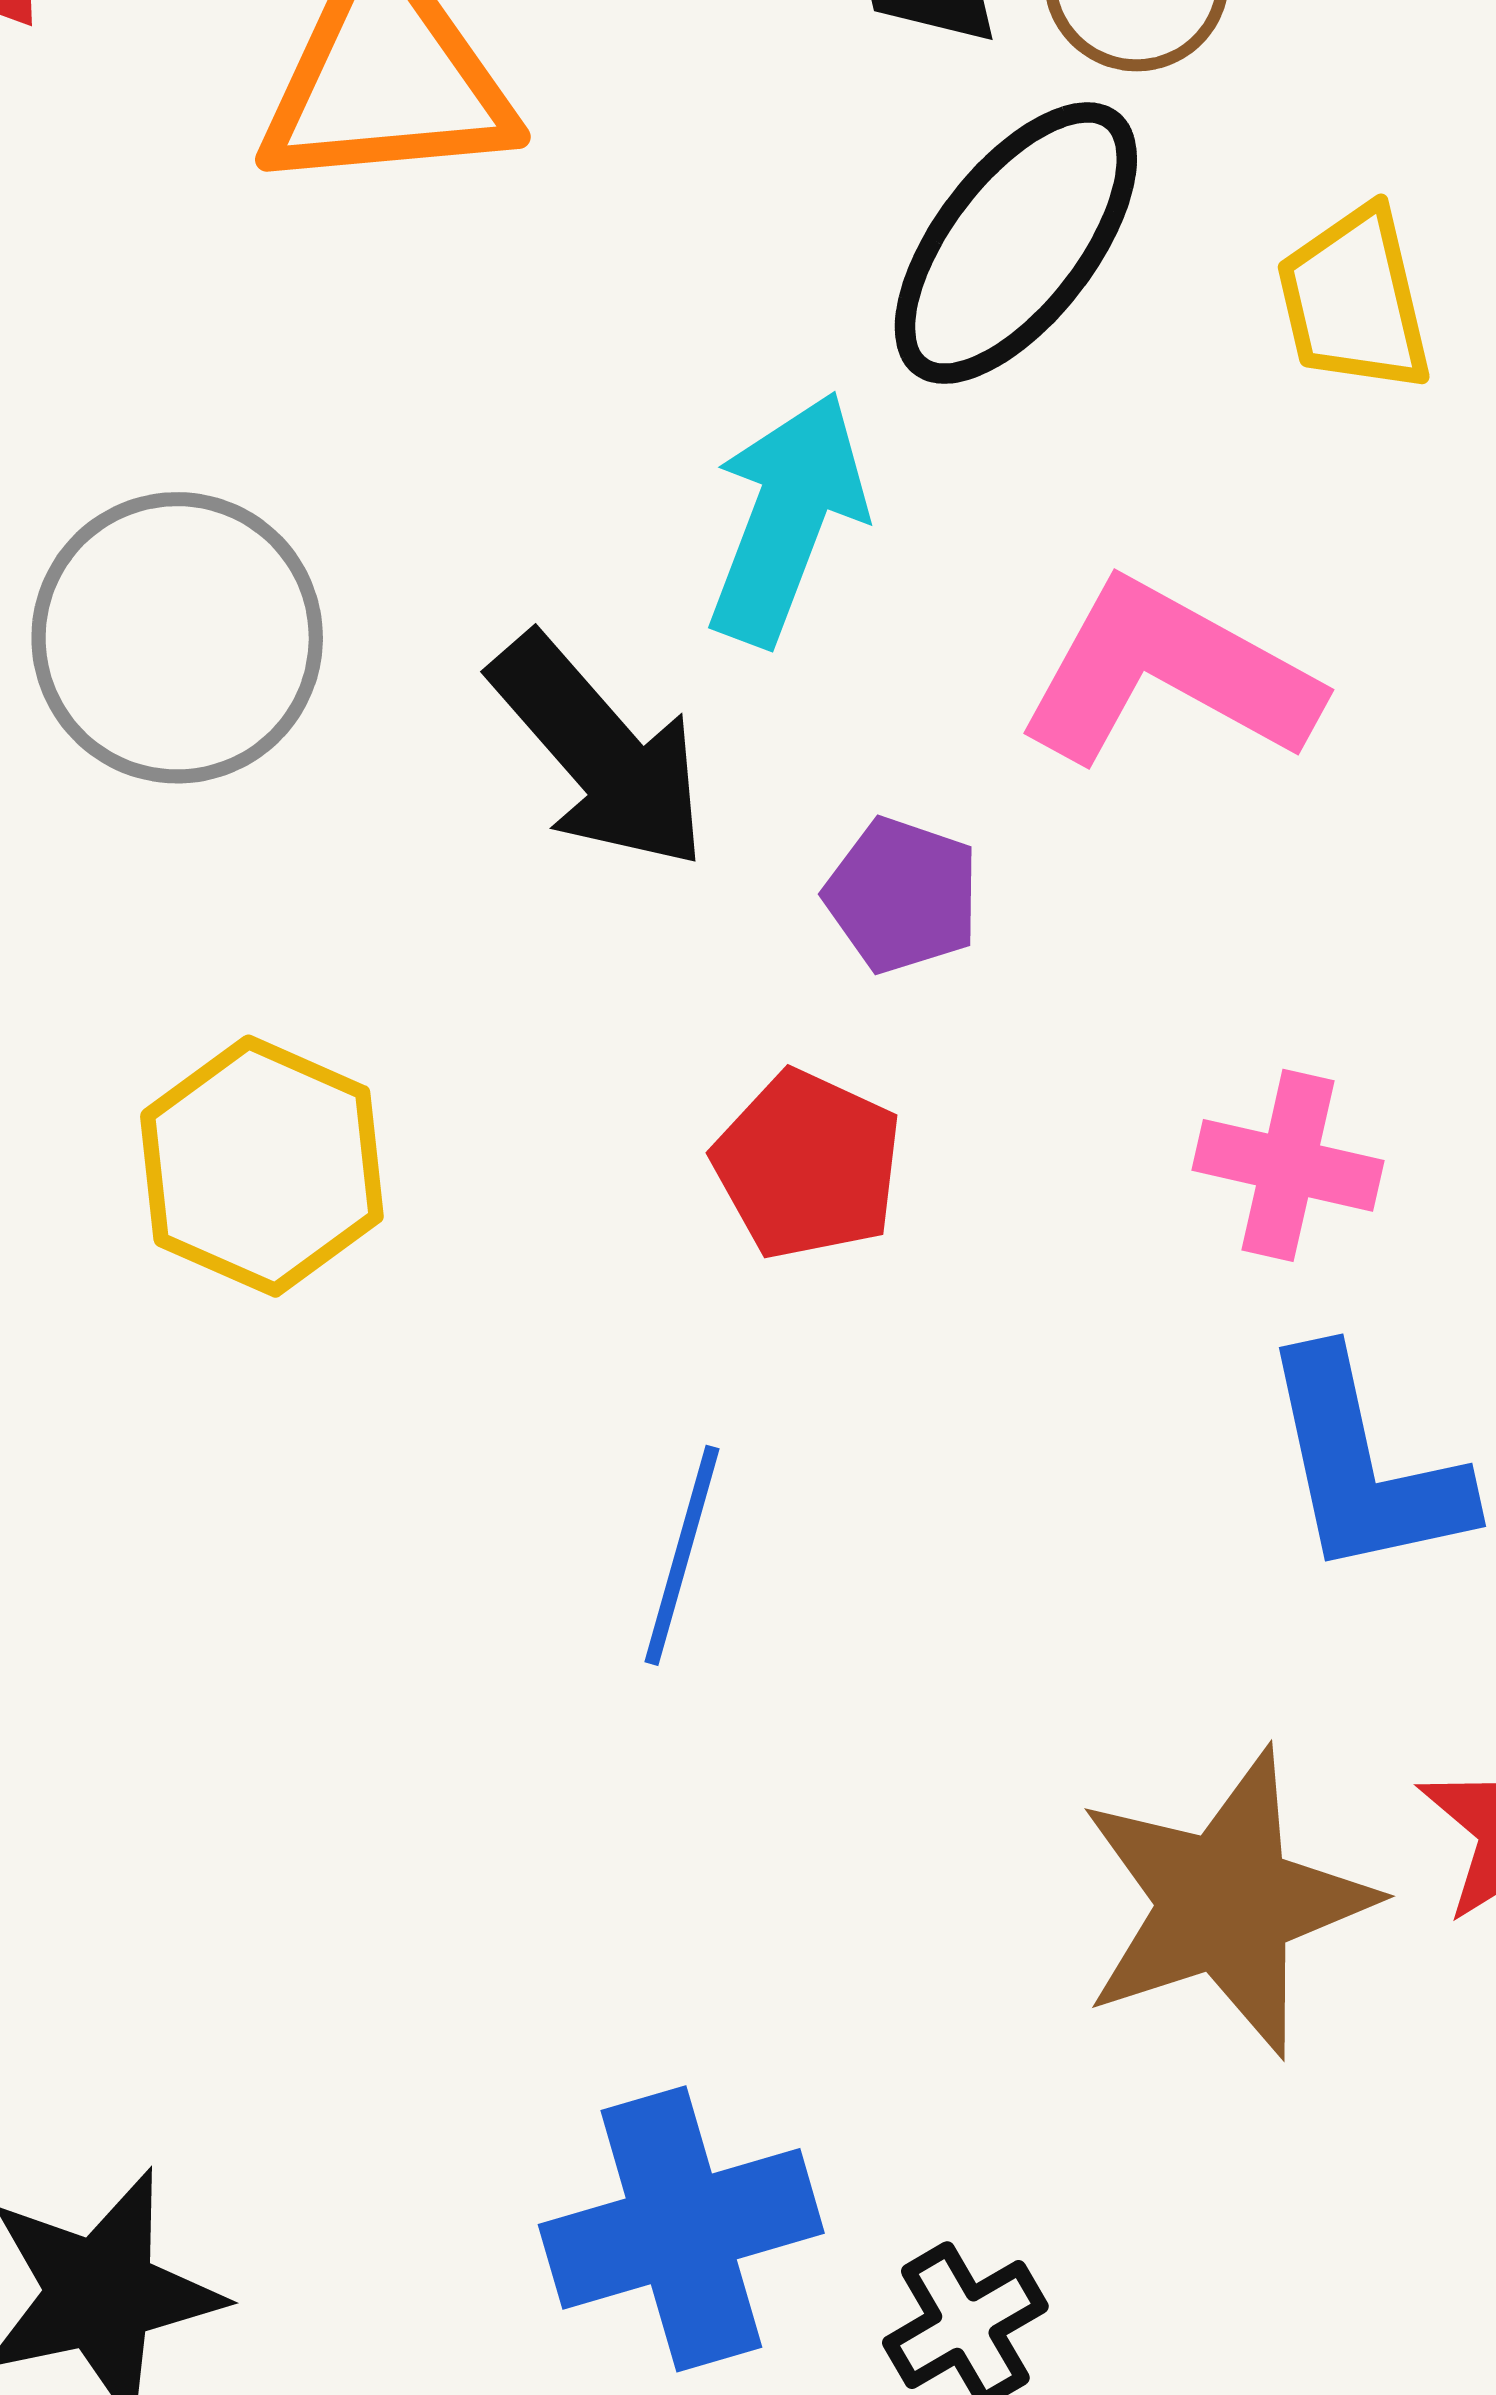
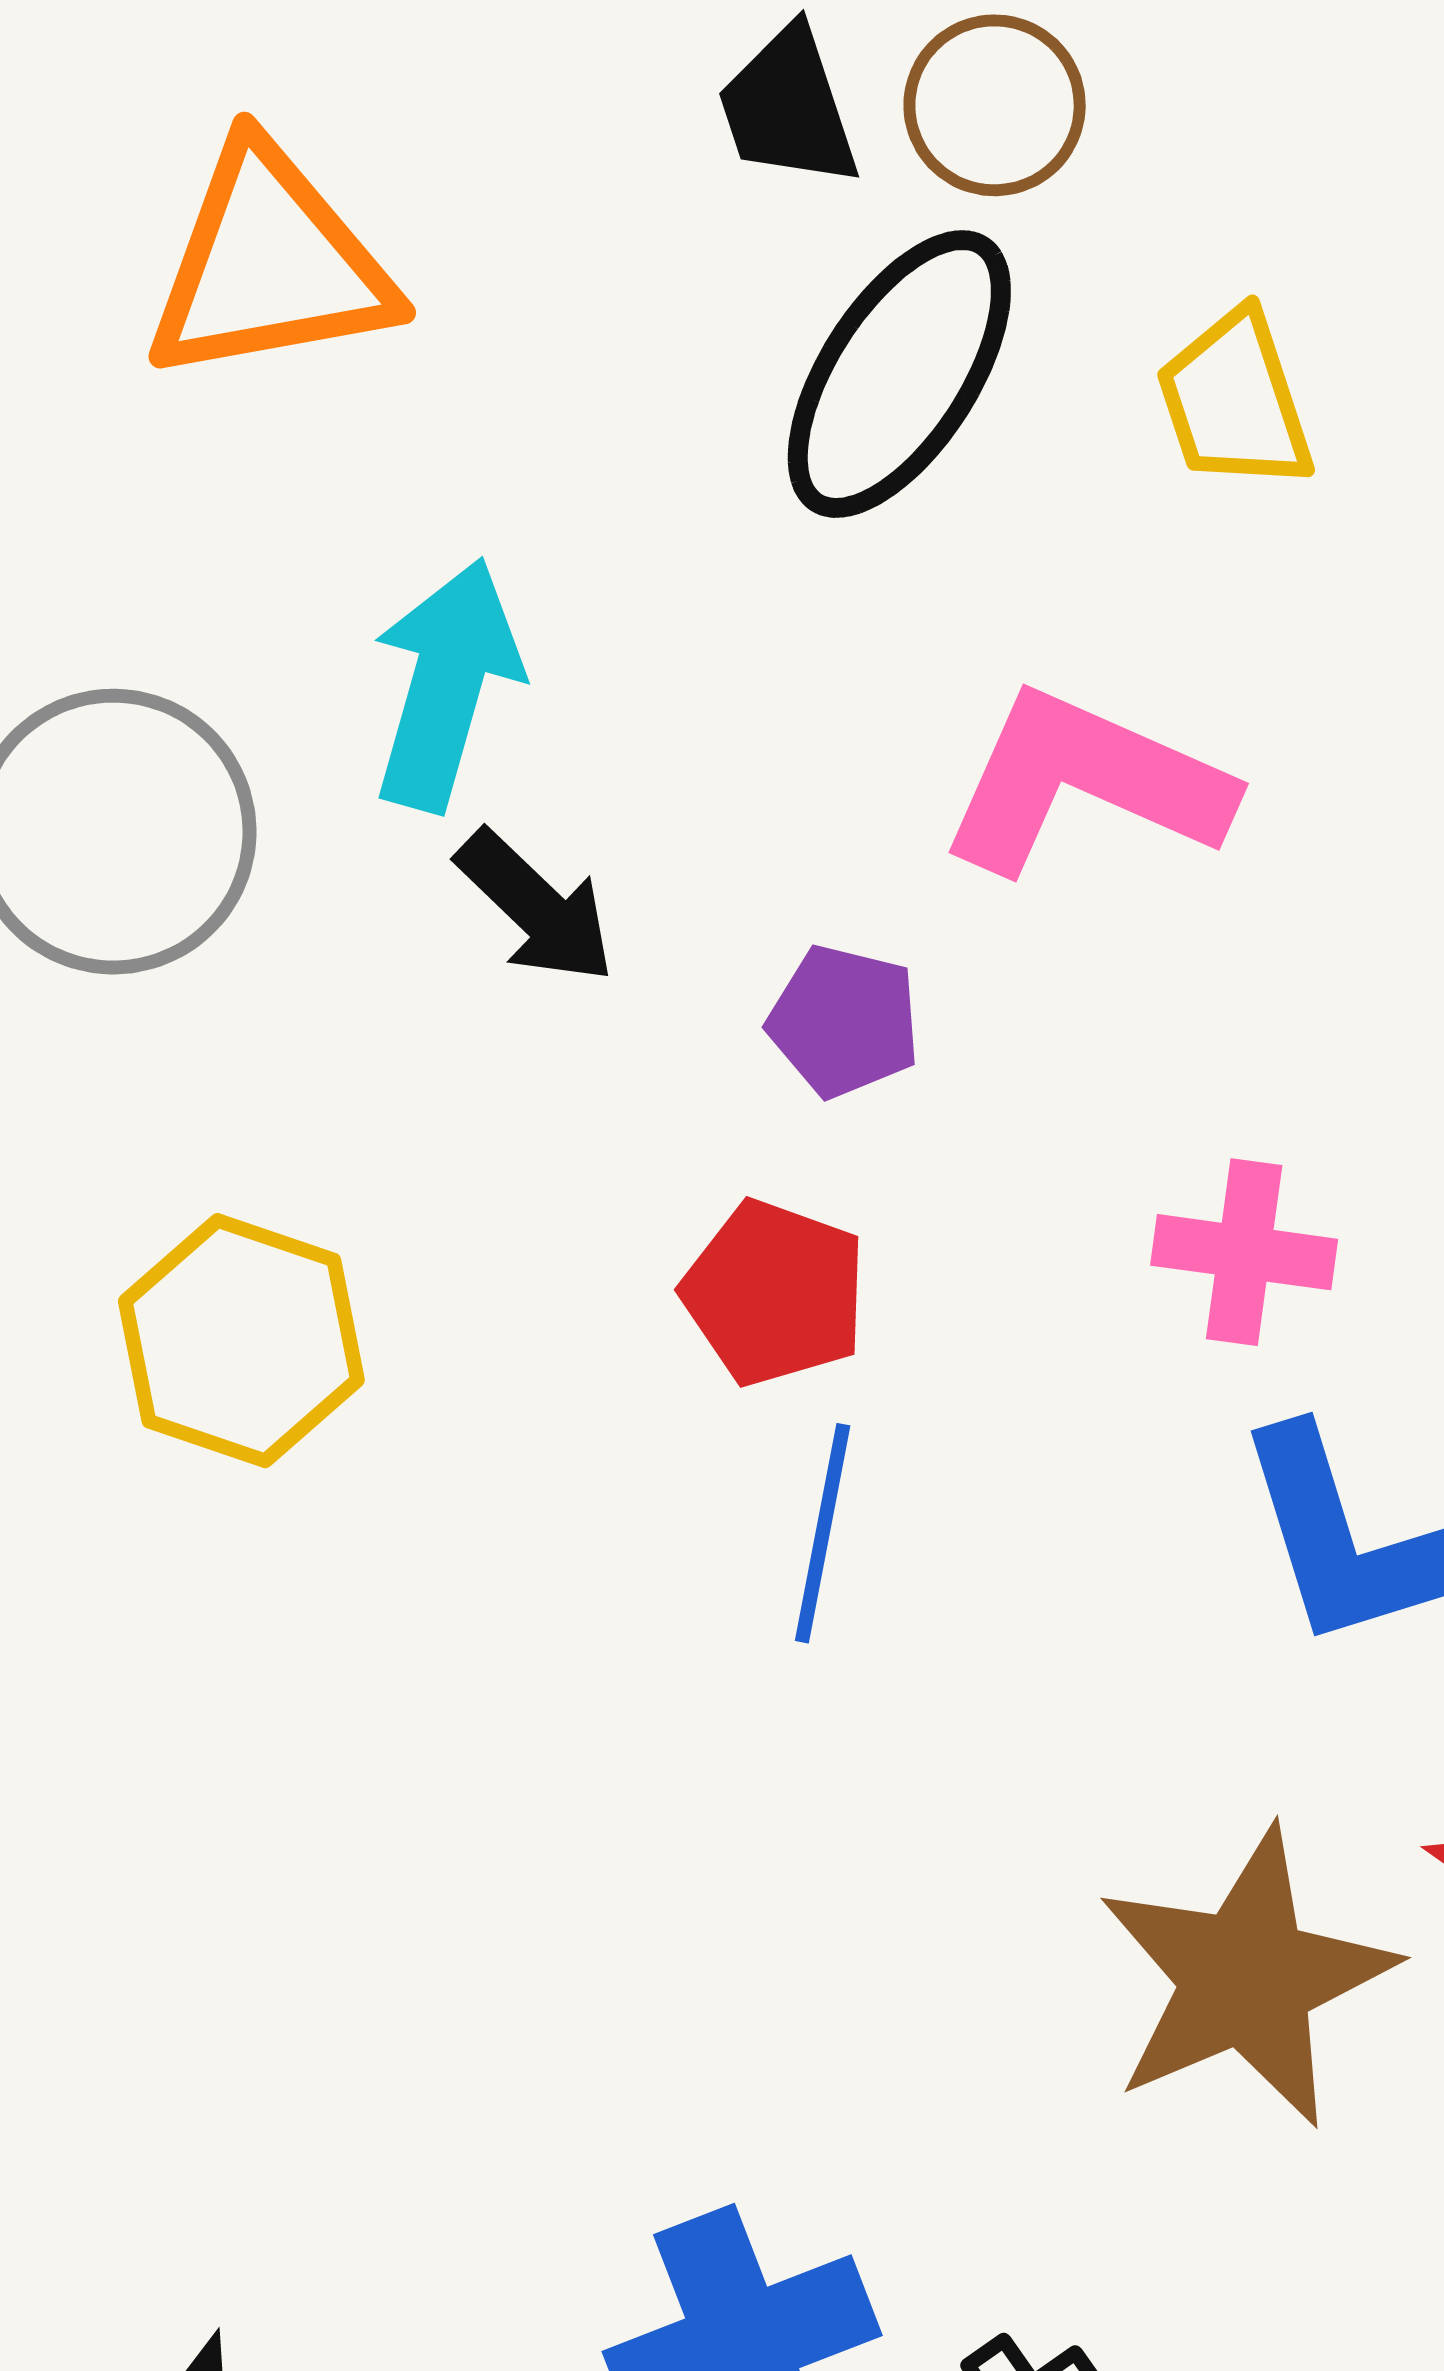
cyan arrow: (787, 518) -> (446, 684), moved
black arrow: (599, 752) -> (536, 907), size x0.7
blue line: (682, 1555) -> (823, 1533), moved

